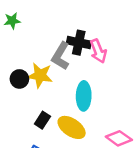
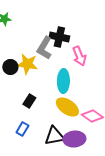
pink arrow: (98, 51) -> (79, 56), moved
yellow ellipse: (72, 127) -> (67, 107), moved

